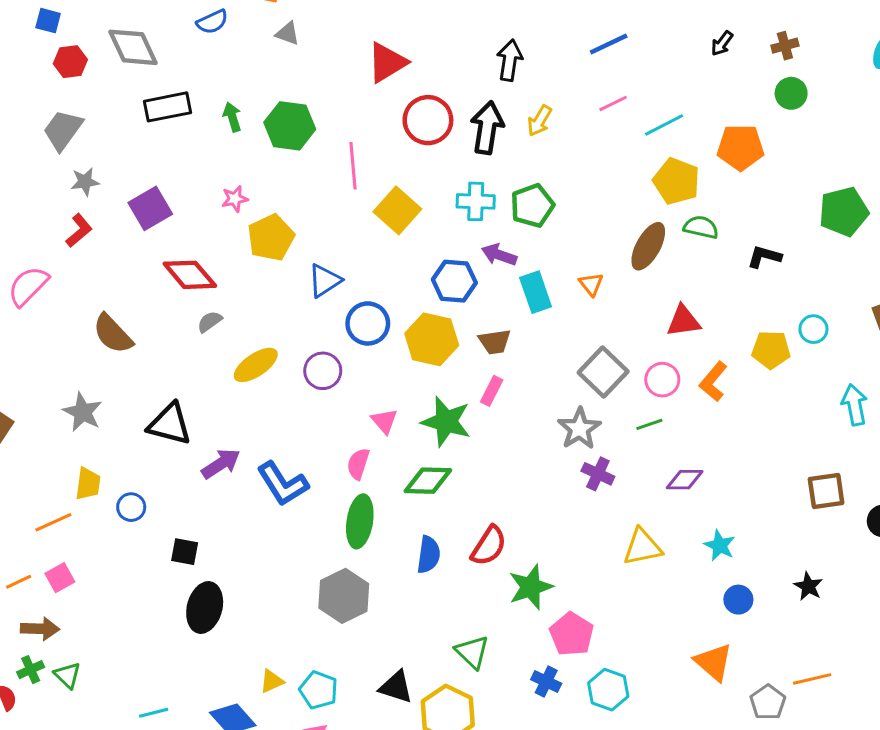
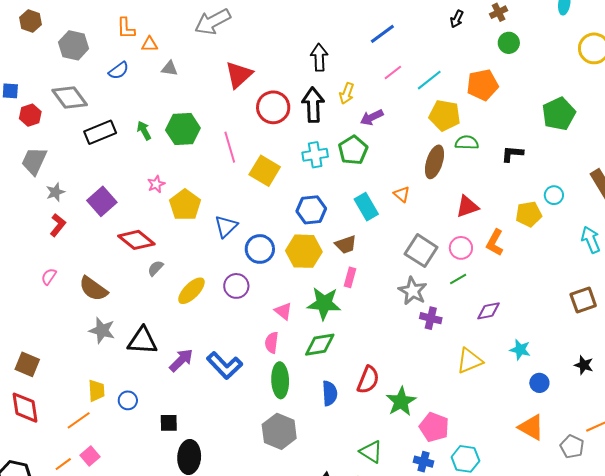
purple arrow: (499, 255) -> (372, 117), moved, turned -35
pink semicircle: (28, 286) -> (49, 276), moved, size x0.6
gray star: (83, 412) -> (102, 330), moved

